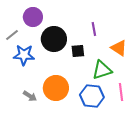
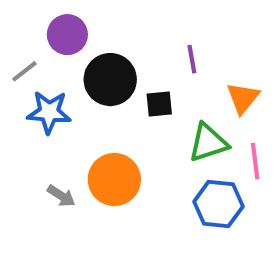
orange triangle: (119, 48) -> (243, 98), turned 36
pink line: (121, 92) -> (255, 161), moved
blue hexagon: (92, 96) -> (218, 204), moved

